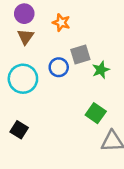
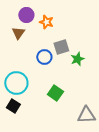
purple circle: (24, 14) -> (26, 15), moved
cyan circle: (23, 79) -> (16, 83), moved
green square: (96, 113) -> (55, 93), moved

